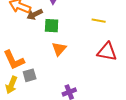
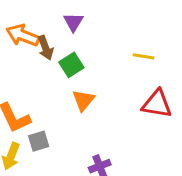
brown arrow: (35, 14) -> (46, 48), turned -84
green square: (52, 26) -> (71, 65), turned -35

